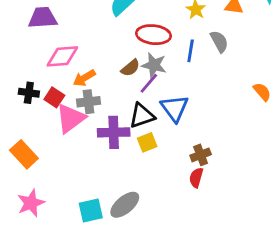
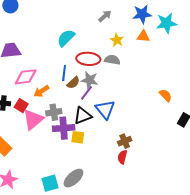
gray semicircle: (219, 41) -> (112, 60), moved, turned -49
blue line: (191, 51) -> (64, 73), moved
gray cross: (89, 102) -> (54, 112), moved
yellow square: (147, 142) -> (78, 137), moved, turned 32

